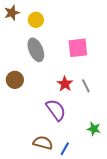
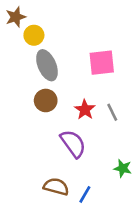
yellow circle: (36, 20) -> (34, 35), moved
brown circle: (15, 80) -> (46, 100), moved

